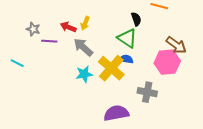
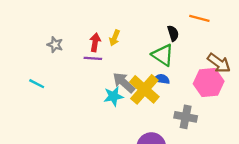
red arrow: (68, 27) -> (95, 42), turned 77
purple line: (49, 41) -> (93, 58), moved
gray arrow: (83, 47) -> (124, 83), moved

